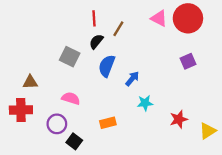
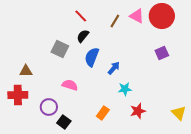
red line: (94, 18) -> (81, 16), turned -40
brown line: (118, 29) -> (115, 21), moved
pink semicircle: (71, 98) -> (70, 85), moved
red star: (179, 119) -> (138, 111), moved
orange rectangle: (108, 123) -> (103, 113), moved, turned -40
yellow triangle: (208, 131) -> (179, 113), turned -42

